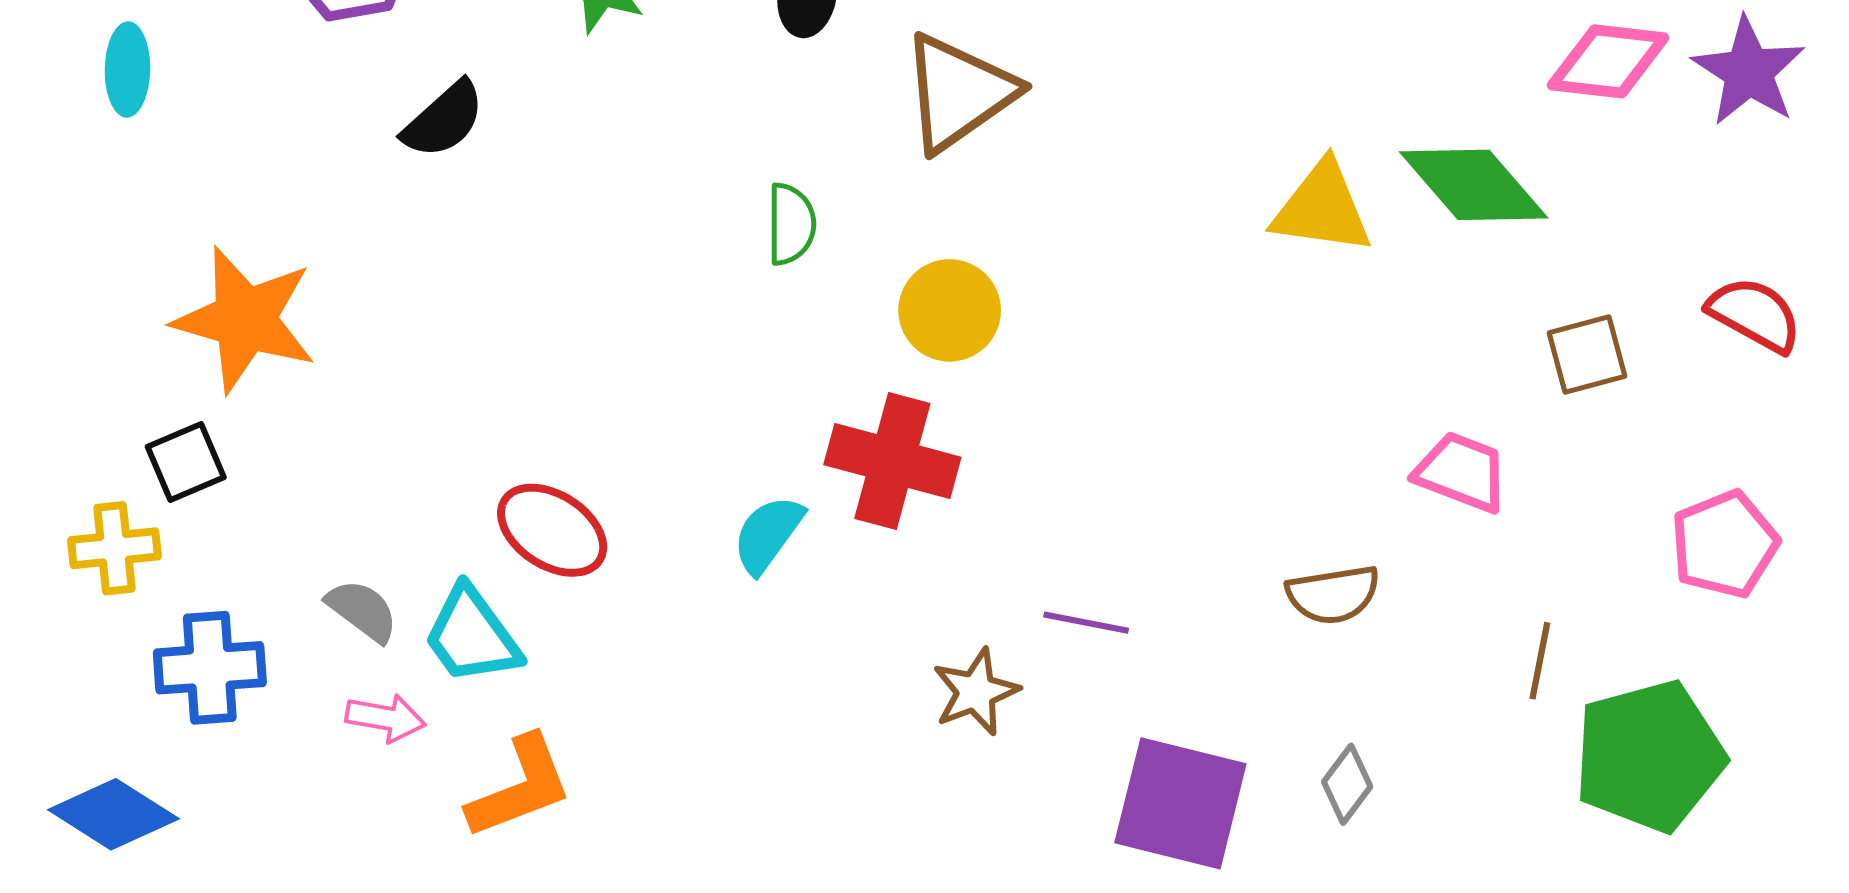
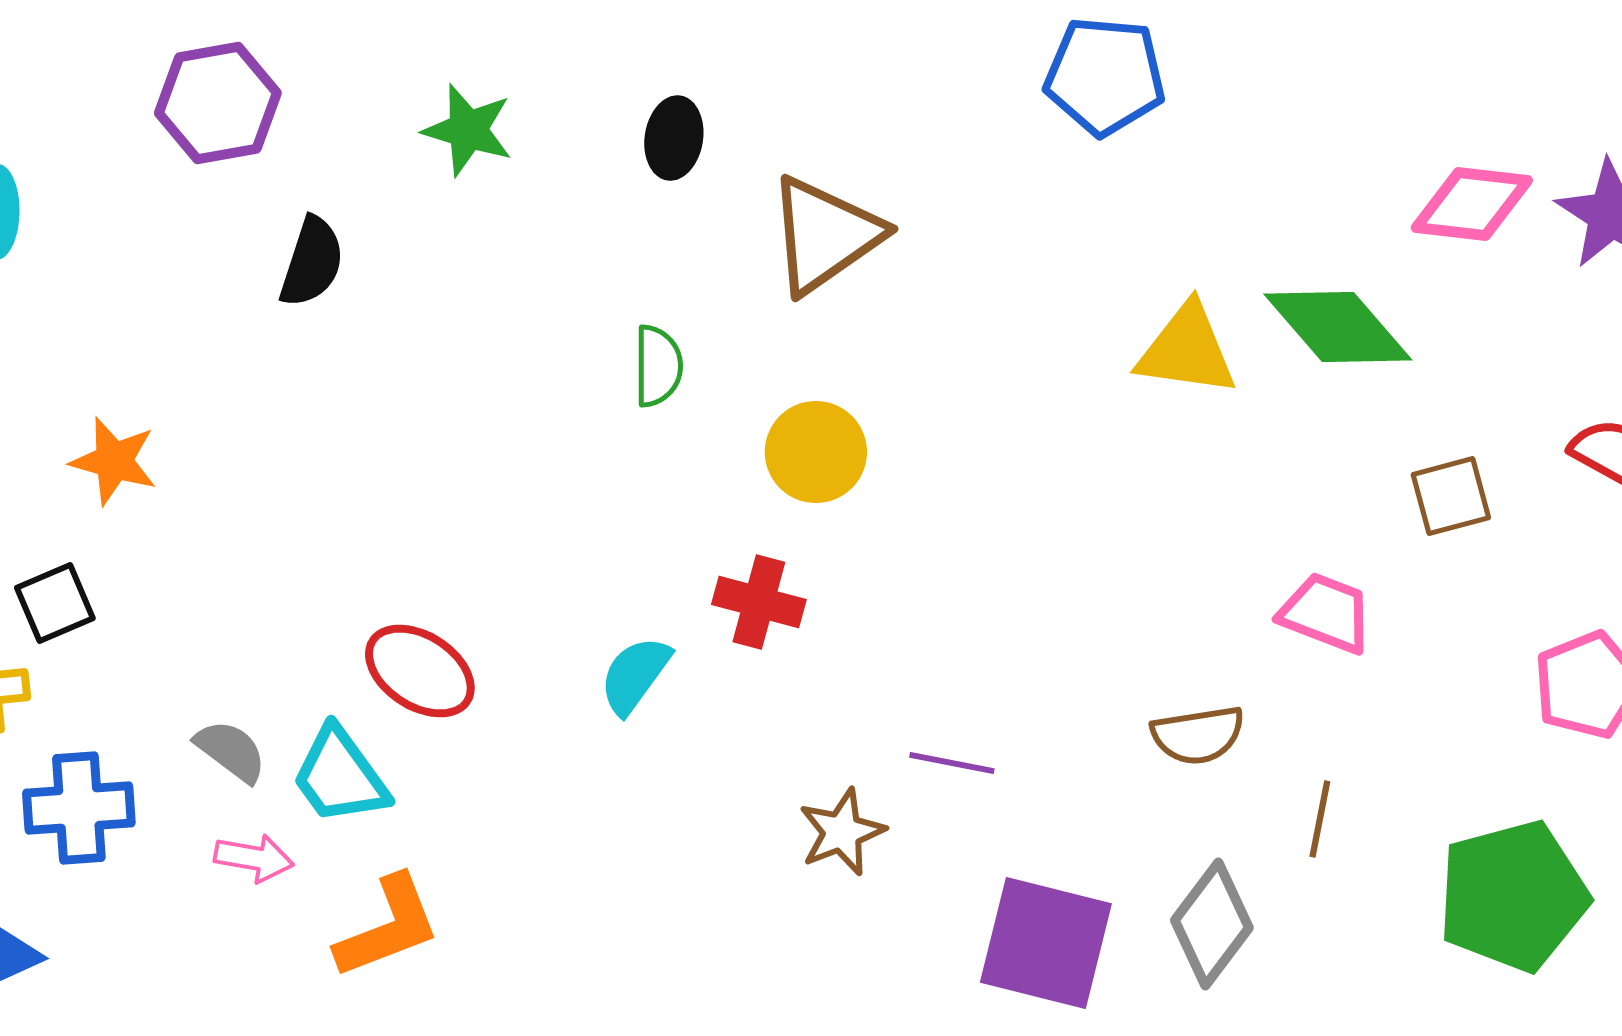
black semicircle: (444, 120) -> (312, 262), turned -30
orange star: (245, 319) -> (114, 461), size x0.6
red cross: (892, 461) -> (759, 602), size x0.7
brown line: (1540, 661) -> (1320, 819), moved
gray diamond: (1347, 784) -> (1212, 924), size x1.6

